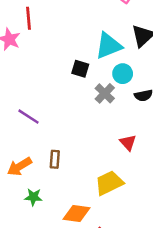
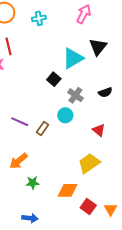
black square: (80, 69) -> (54, 79), turned 32
cyan circle: (123, 74) -> (65, 115), moved
brown rectangle: (55, 159) -> (42, 129), moved, turned 40

